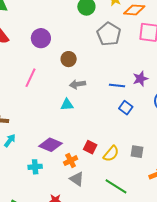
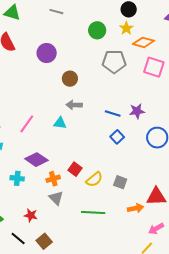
gray pentagon: (109, 34) -> (114, 62), turned 30
pink line: (30, 78) -> (27, 124), moved
green line: (116, 186) -> (93, 212), turned -40

